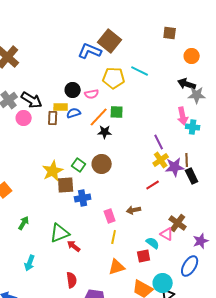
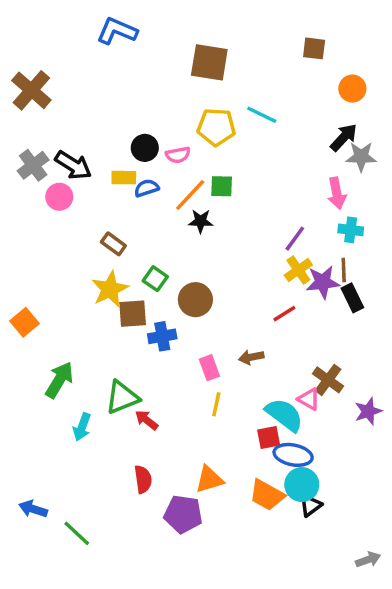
brown square: (110, 41) -> (209, 62), turned -30
blue L-shape: (90, 51) -> (117, 31), moved
black arrow: (187, 84) -> (344, 137), turned 114
brown rectangle: (53, 118) -> (113, 244), moved, turned -56
cyan cross: (193, 127) -> (351, 230), moved
purple line: (159, 142) -> (295, 239), turned 63
brown circle: (102, 164) -> (195, 300), moved
green arrow: (24, 223) -> (59, 380), size x1.5
cyan semicircle: (153, 243) -> (284, 415), size x1.6
cyan arrow: (30, 263) -> (82, 427), moved
blue ellipse: (190, 266) -> (293, 455), moved, turned 70
orange triangle: (117, 267) -> (209, 479), moved

